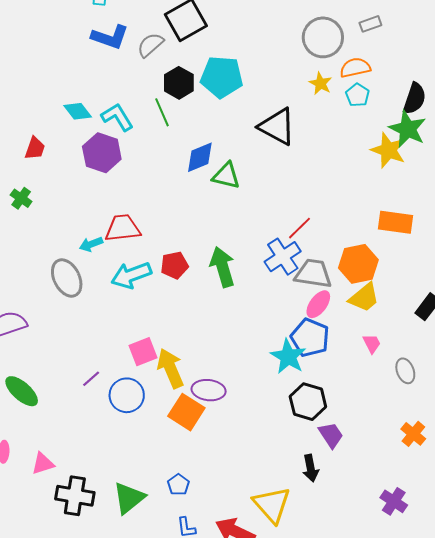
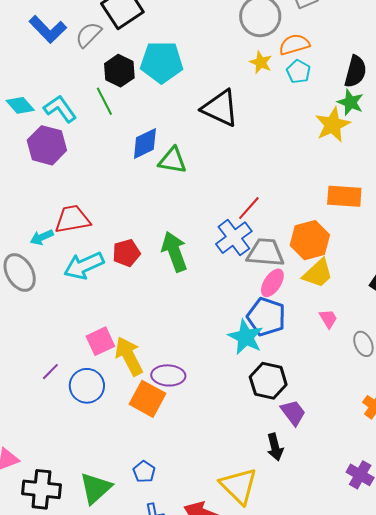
blue L-shape: (110, 37) -> (48, 29), turned 30
green star: (408, 129) -> (350, 102), size x0.7
yellow star: (388, 150) -> (333, 125), turned 30

